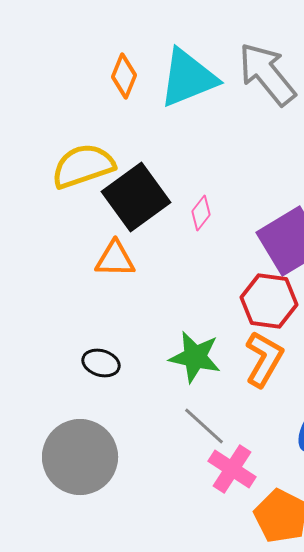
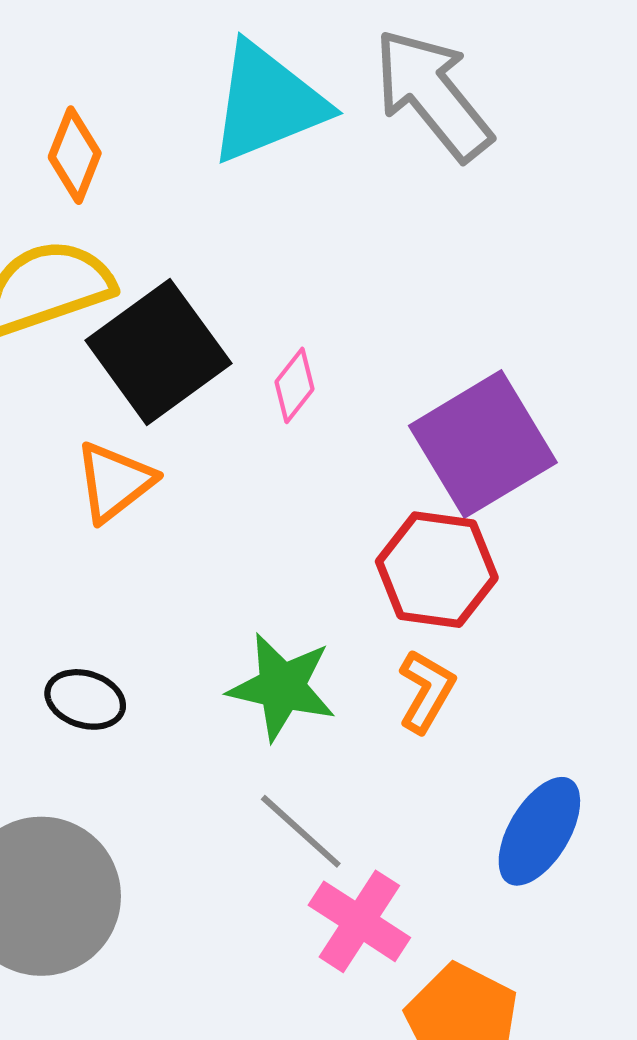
orange diamond: (124, 76) -> (75, 155), moved
orange triangle: (115, 259) -> (114, 482), turned -39
orange L-shape: (264, 359) -> (426, 691), size x0.7

